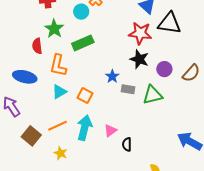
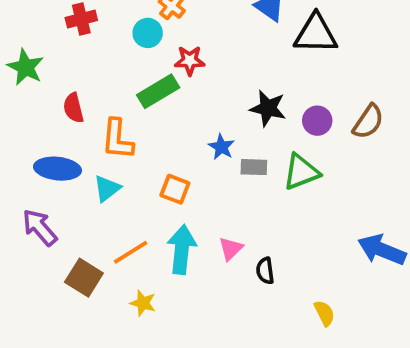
green star: (54, 29) -> (26, 67), moved
red star: (140, 33) -> (190, 61), moved, size x0.7
cyan triangle: (59, 92) -> (107, 188), moved

